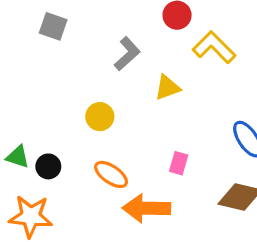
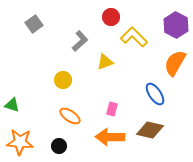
gray square: (53, 26) -> (34, 24), turned 36
black circle: (48, 166) -> (59, 146), moved
orange arrow: (146, 208) -> (110, 137), moved

